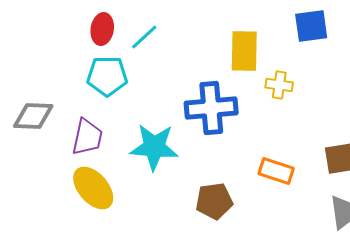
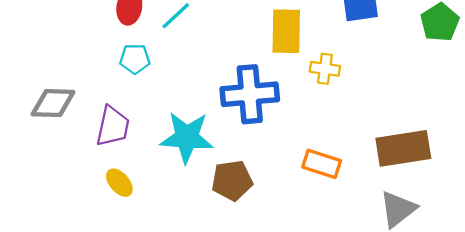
cyan pentagon: (107, 76) -> (135, 59), size x0.7
yellow ellipse: (93, 188) -> (119, 183), size x0.6
brown pentagon: (214, 201) -> (232, 180), moved

